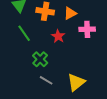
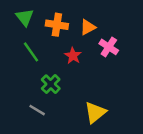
pink cross: (87, 29) -> (109, 47), turned 35
gray line: (46, 80) -> (37, 110), moved

